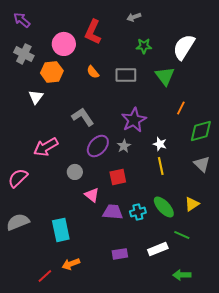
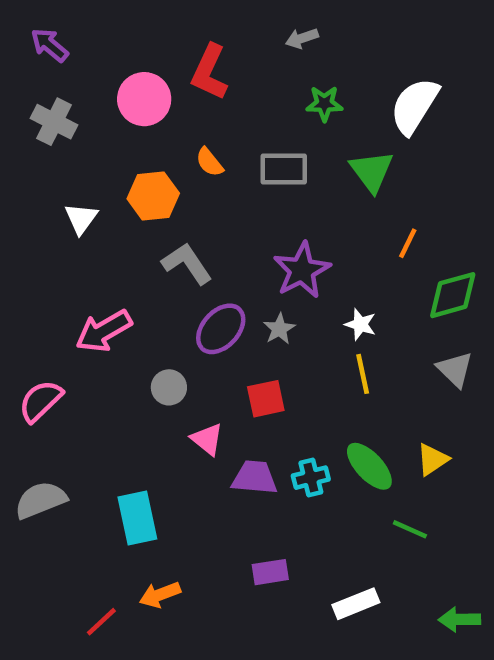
orange hexagon: (52, 72) -> (153, 196), moved
white rectangle: (158, 249) -> (356, 604), moved
green arrow: (182, 275) -> (459, 619), moved

